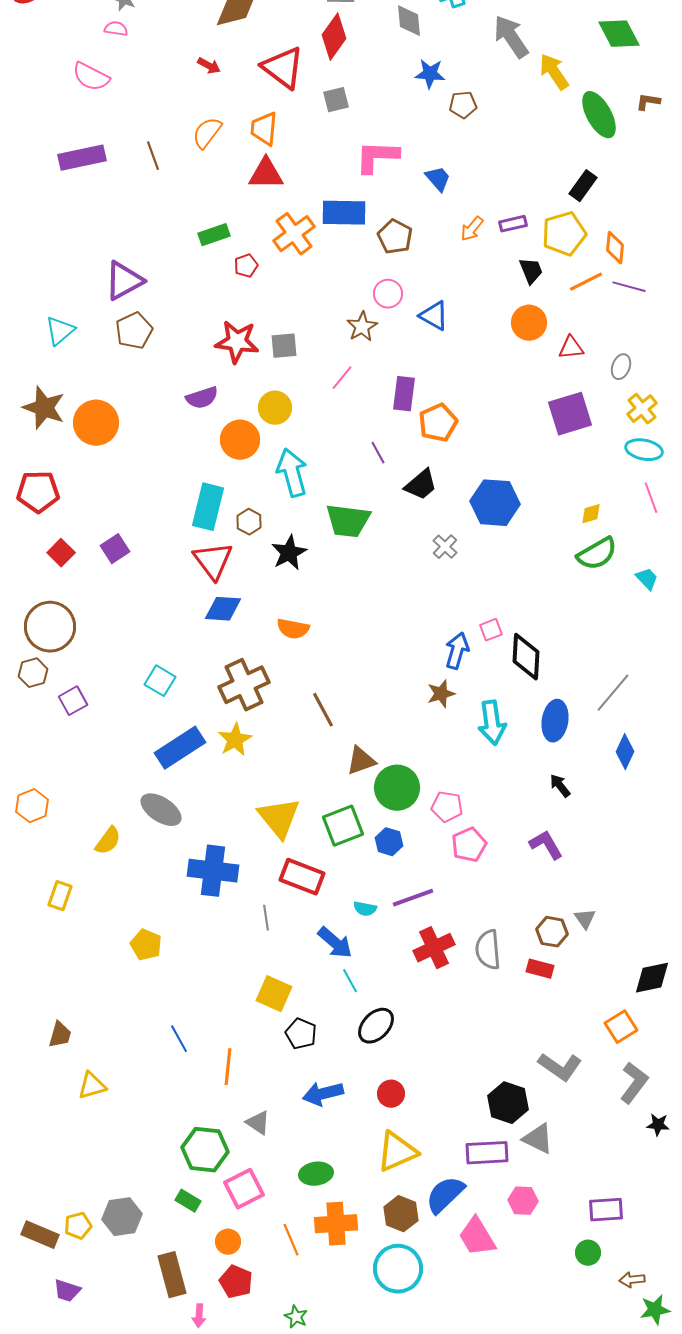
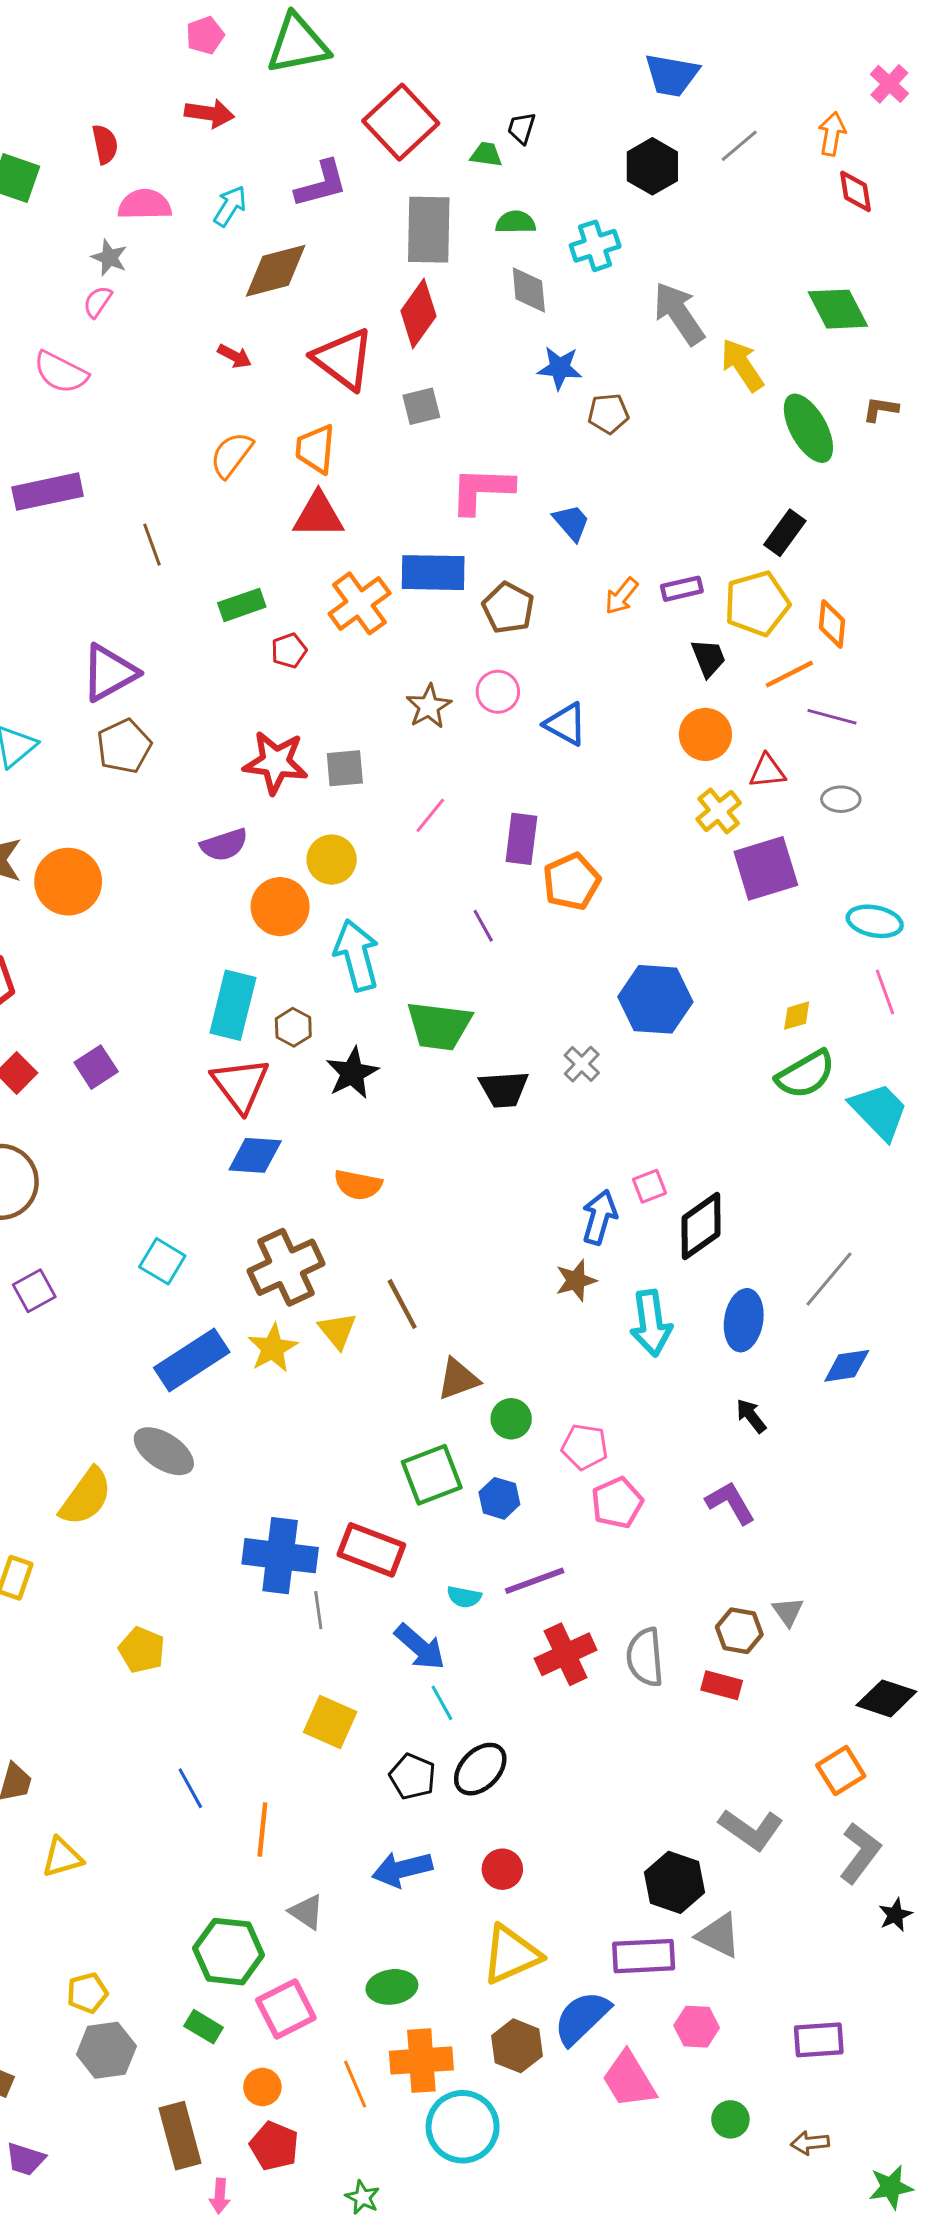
pink semicircle: (116, 29) -> (98, 302), turned -65
brown line: (153, 156) -> (152, 545), moved
purple line: (629, 287) -> (832, 717), moved
brown star: (362, 327) -> (429, 706), moved
gray ellipse: (621, 367) -> (841, 799), turned 70
yellow cross: (642, 409) -> (719, 811), moved
black trapezoid: (421, 485) -> (504, 1089), moved, turned 36
cyan trapezoid: (647, 579) -> (879, 1111), size x1.8
black diamond: (526, 657) -> (701, 1226), turned 51
blue diamond: (625, 752) -> (847, 1366), turned 56
green circle: (397, 788) -> (511, 1419), size x0.6
yellow triangle: (279, 818) -> (337, 1331), moved, size x0.6
yellow semicircle: (108, 841) -> (86, 1497), size x1.4
blue cross: (213, 871) -> (280, 1556), moved
black diamond: (652, 978) -> (886, 1698), turned 30
black pentagon: (301, 1034) -> (413, 1776), moved
black star: (658, 1125) -> (895, 1915), turned -30
yellow pentagon: (78, 1226) -> (87, 1993), moved
green circle: (588, 1253) -> (730, 2119), moved
cyan circle: (398, 1269) -> (463, 2127), moved
brown arrow: (632, 1280) -> (810, 2143), moved

